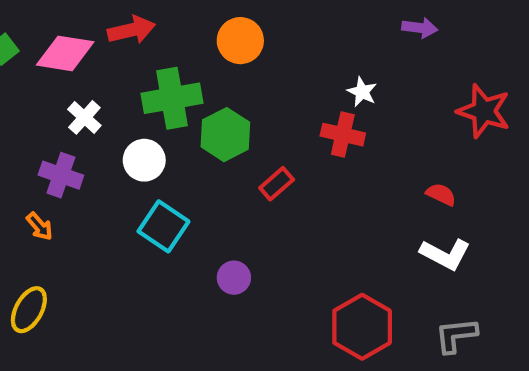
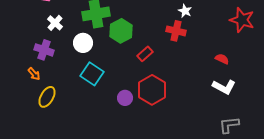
yellow ellipse: (29, 310) -> (47, 97), moved
red hexagon: (362, 327) -> (152, 90), moved

